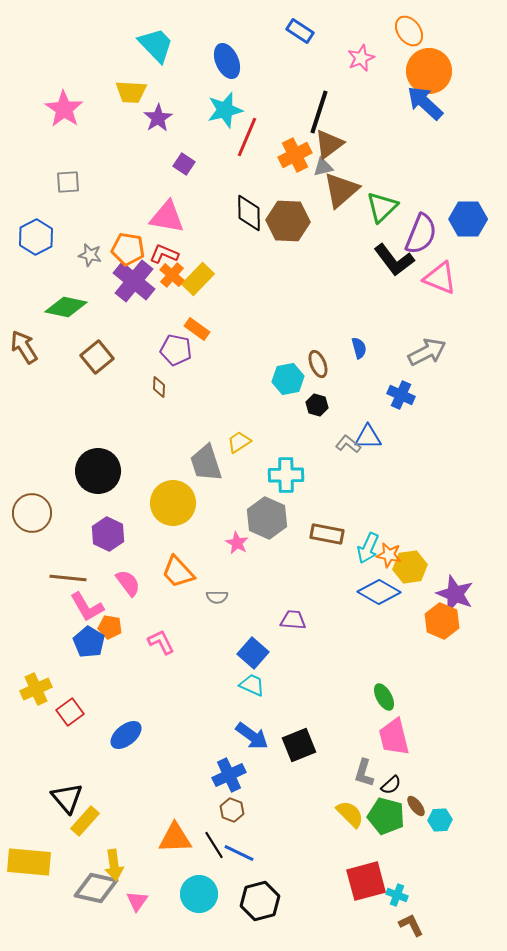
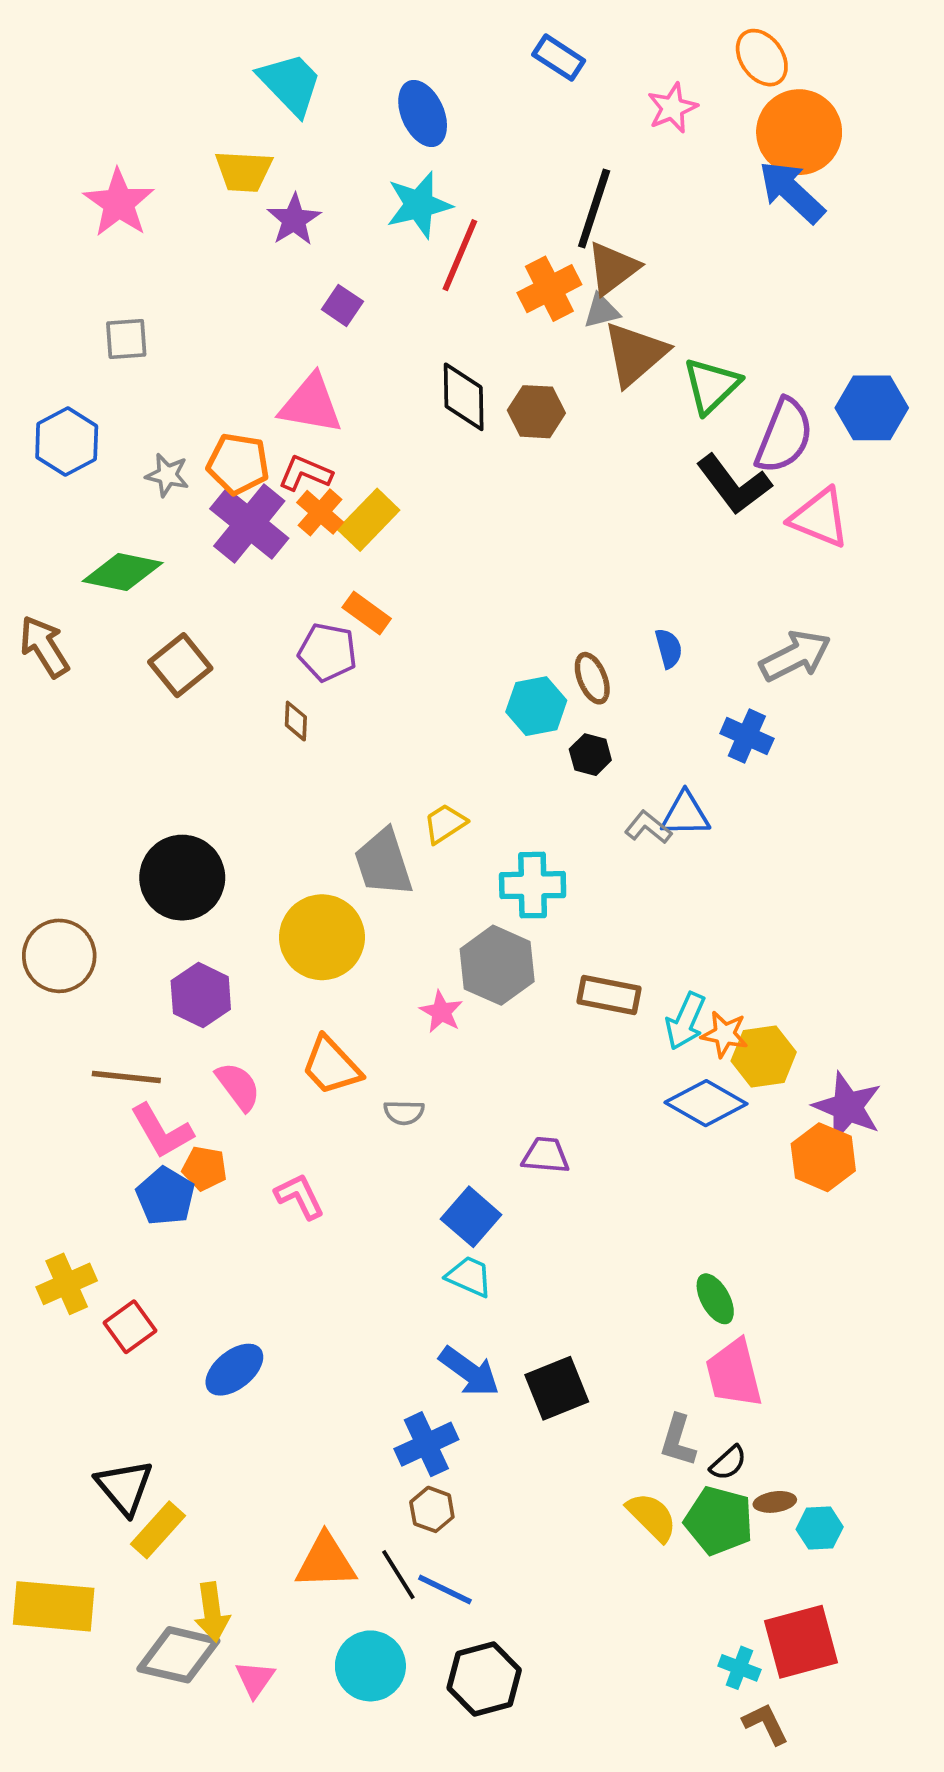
brown hexagon: (288, 221) -> (536, 412), size x0.7
brown ellipse: (416, 806) -> (775, 1502), turned -60
red square: (366, 881) -> (801, 1642), moved

